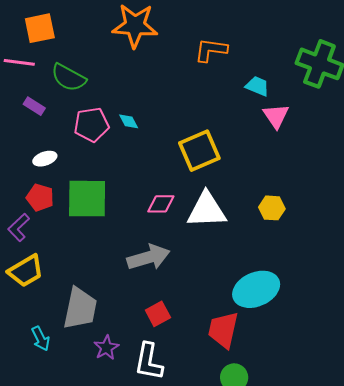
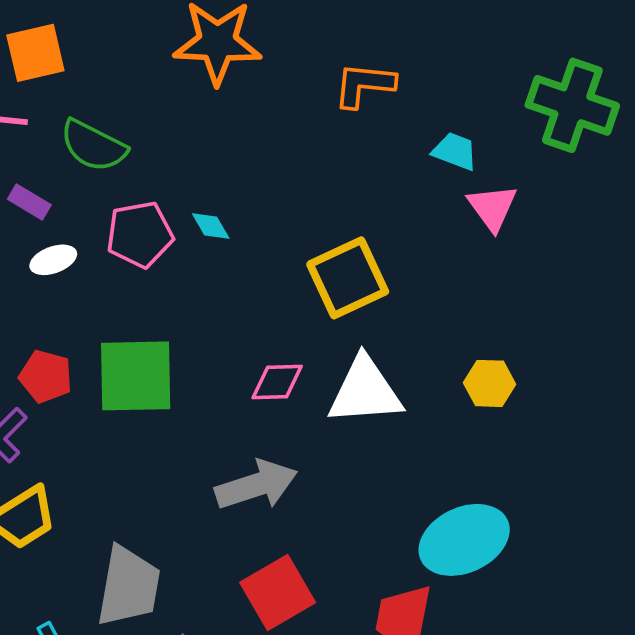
white ellipse: (45, 159) -> (53, 260), moved
red square: (158, 314) -> (278, 592), size x1.5

